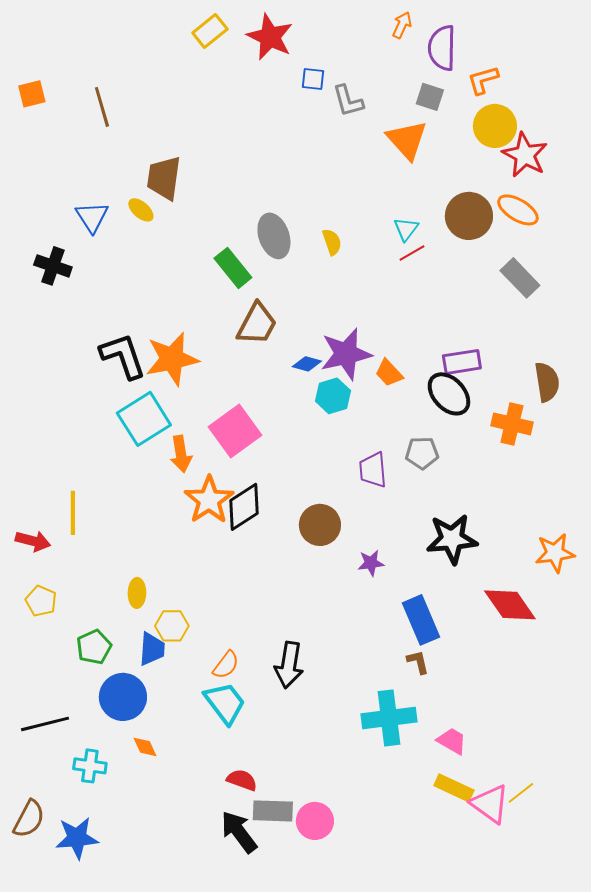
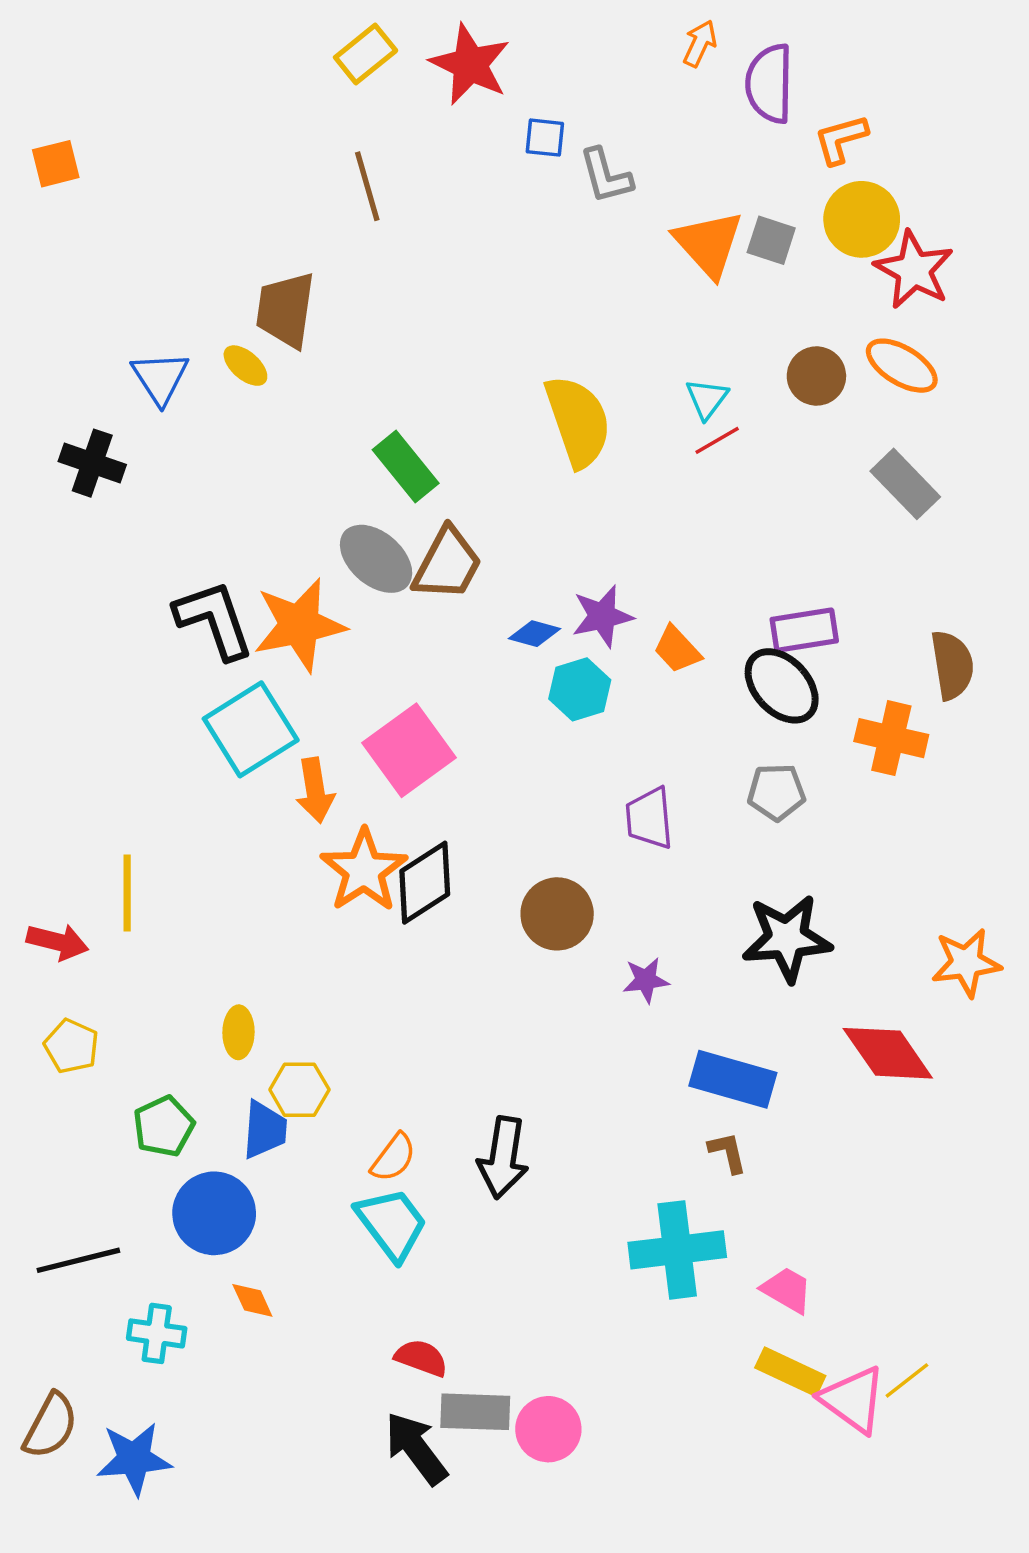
gray square: (430, 97) -> (771, 240), moved
brown line: (102, 107) -> (367, 186), moved
brown circle: (469, 216) -> (816, 376), size x0.7
gray ellipse: (274, 236) -> (376, 559), moved, turned -30
yellow semicircle: (332, 242) -> (578, 421), size x2.0
purple star: (346, 354) -> (602, 616), size x0.7
gray pentagon: (422, 453) -> (776, 792), moved
blue rectangle: (421, 620) -> (733, 1079), turned -51

